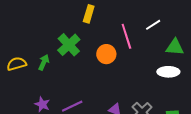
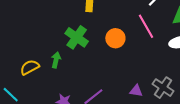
pink line: (126, 36) -> (146, 26), moved

